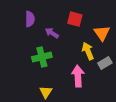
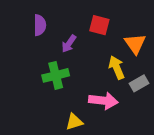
purple arrow: (52, 33) -> (69, 44), turned -88
pink arrow: (78, 76) -> (103, 101), turned 100
yellow triangle: (46, 92) -> (74, 122), moved, turned 40

